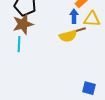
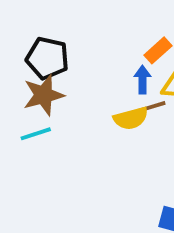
cyan line: (19, 44) -> (36, 134), turned 70

